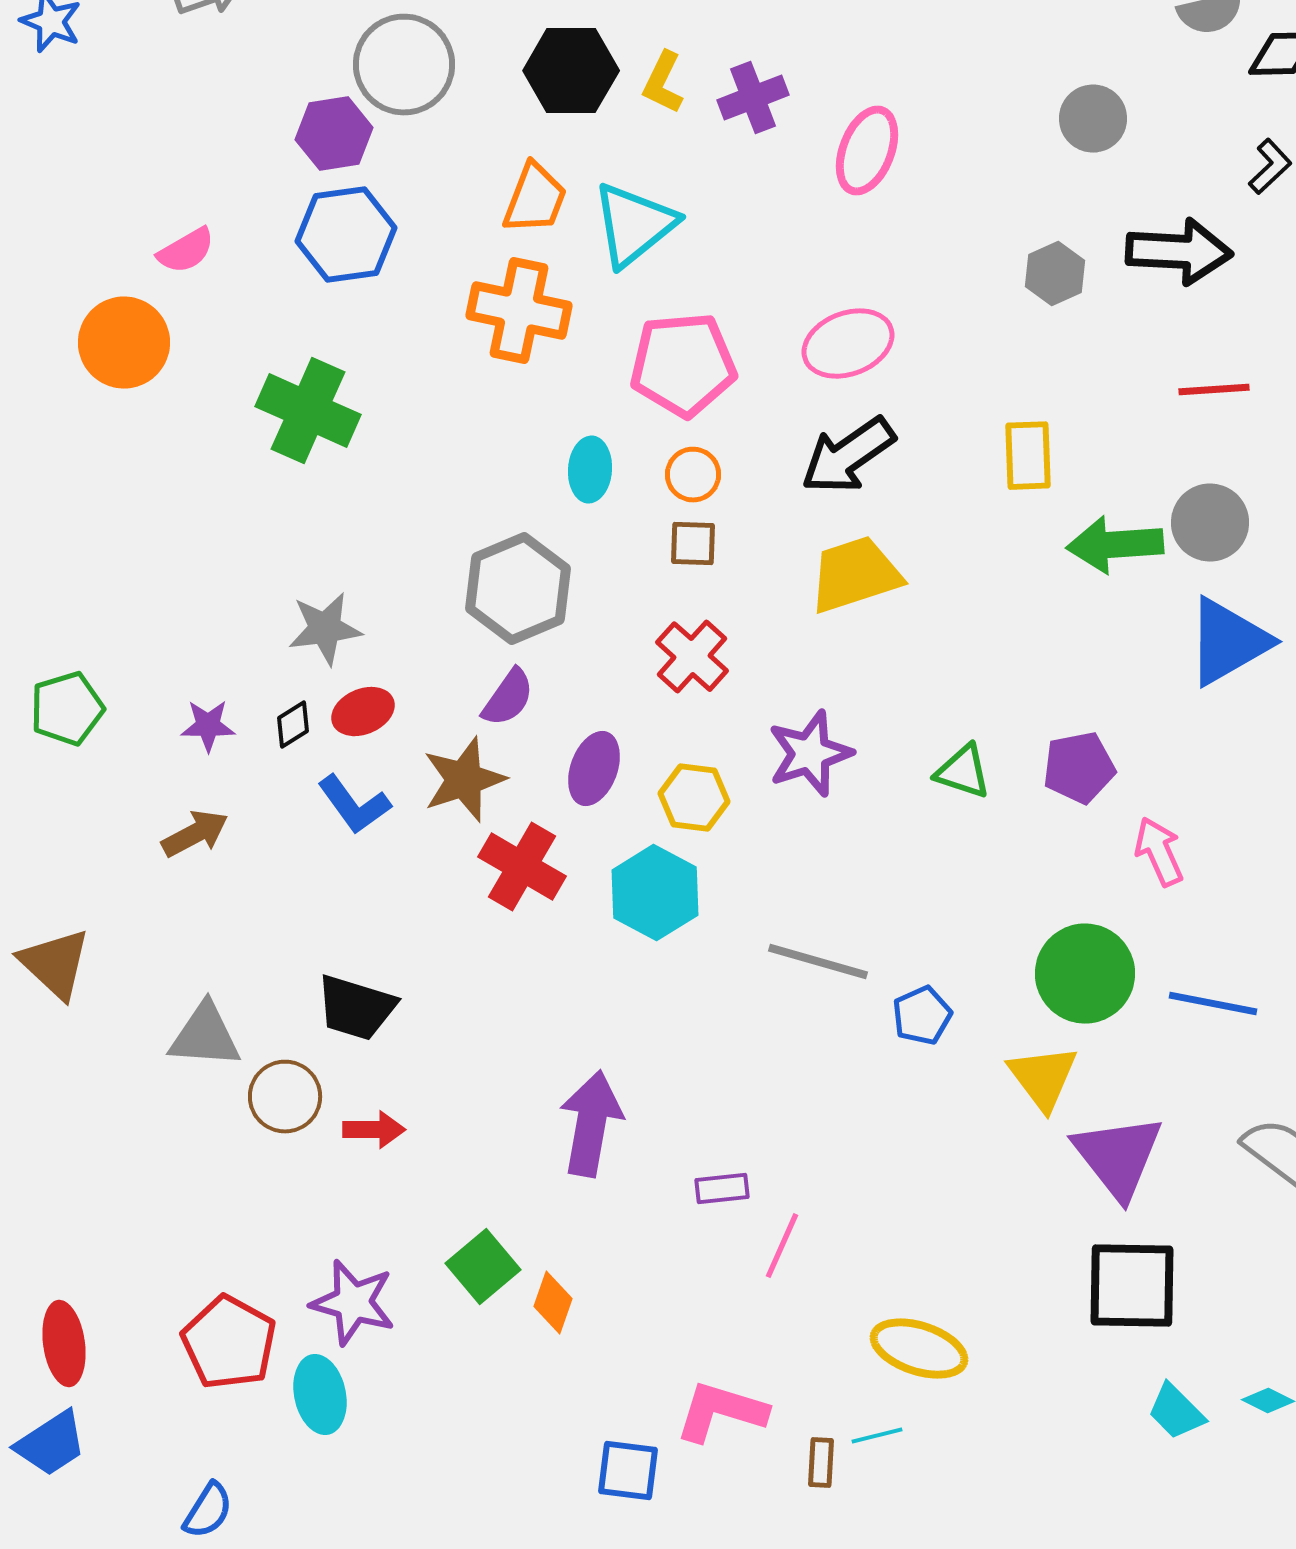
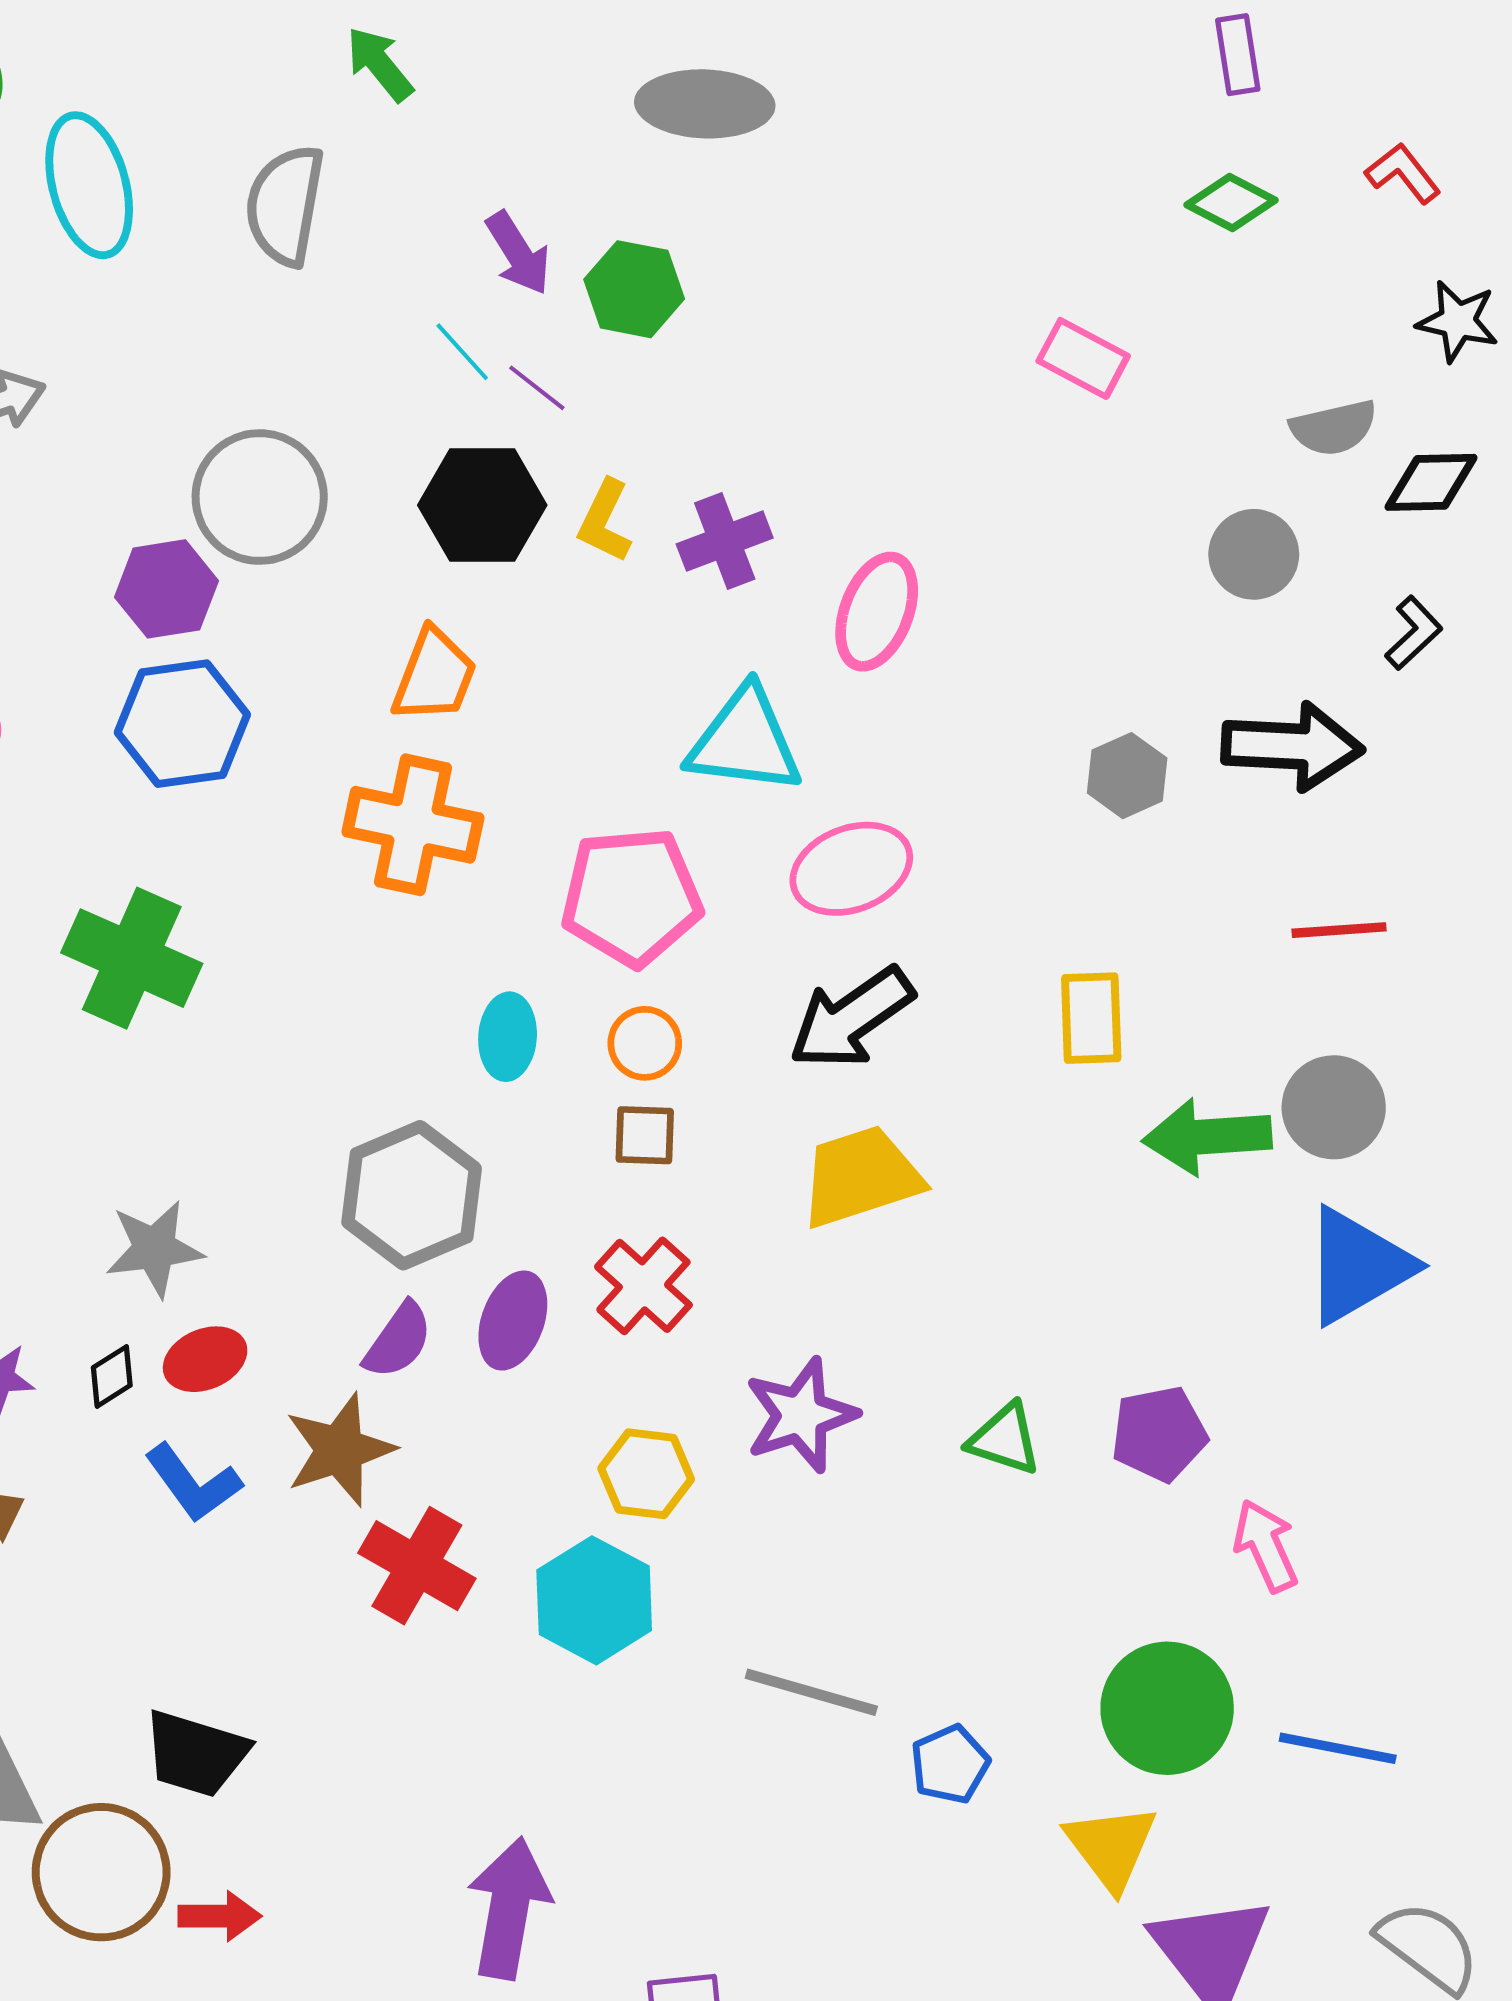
gray circle: (1093, 119) -> (1254, 554), moved
cyan triangle: (634, 225) -> (745, 741), moved, turned 46
purple ellipse: (594, 769) -> (513, 1321), moved
brown circle: (285, 1097) -> (101, 1872), size x1.4

